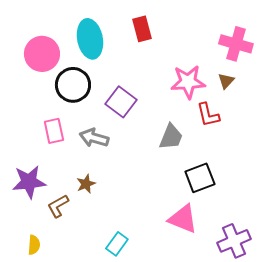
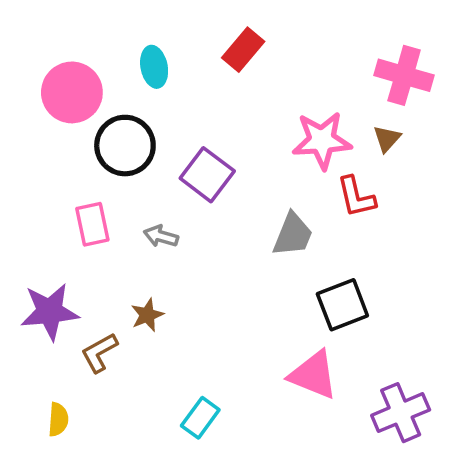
red rectangle: (142, 29) -> (243, 50), turned 55
cyan ellipse: (90, 39) -> (154, 67), size x0.6
gray arrow: (94, 138) -> (161, 236), size x0.7

